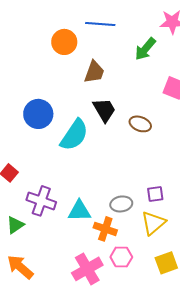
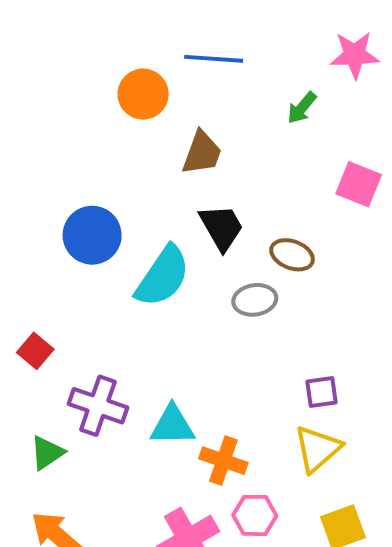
green arrow: (145, 49) -> (302, 108), size x0.7
gray ellipse: (121, 204) -> (255, 300), moved

